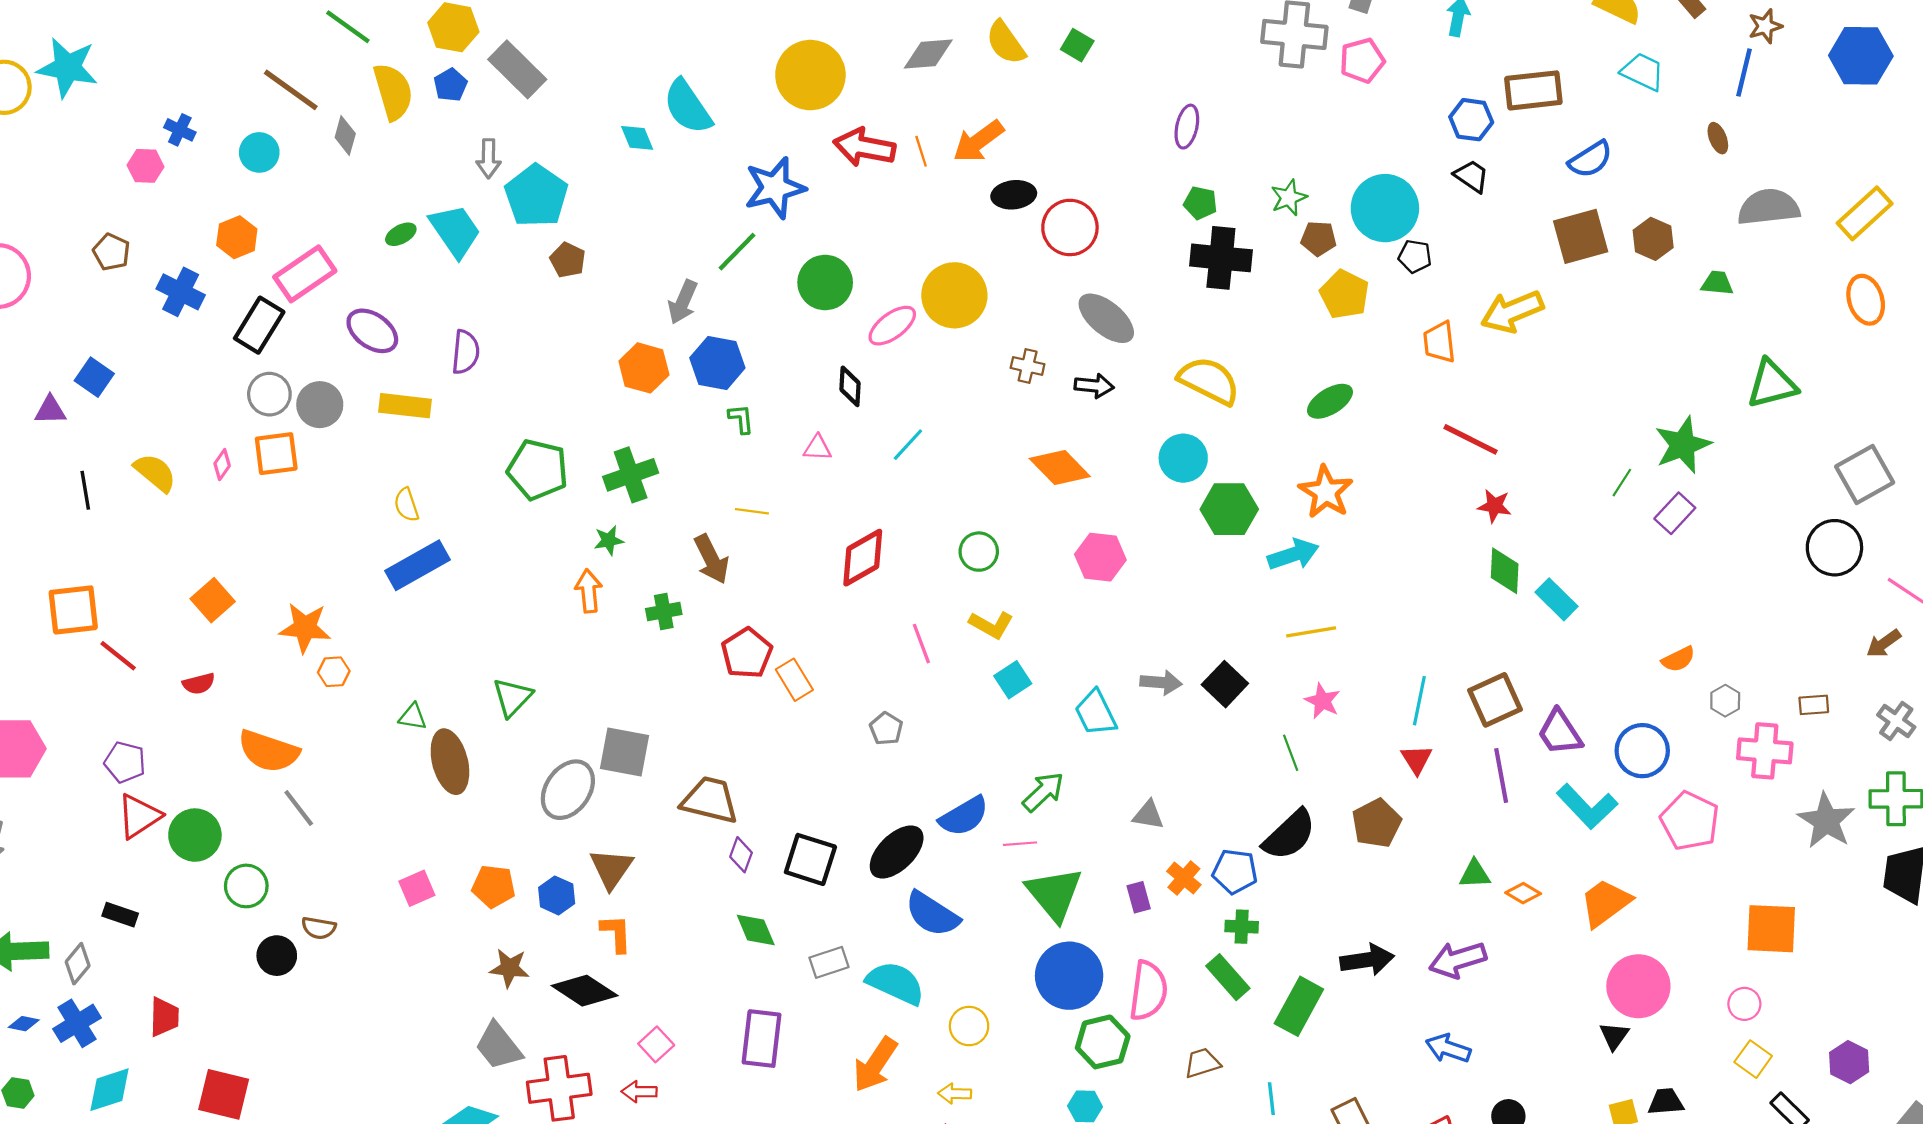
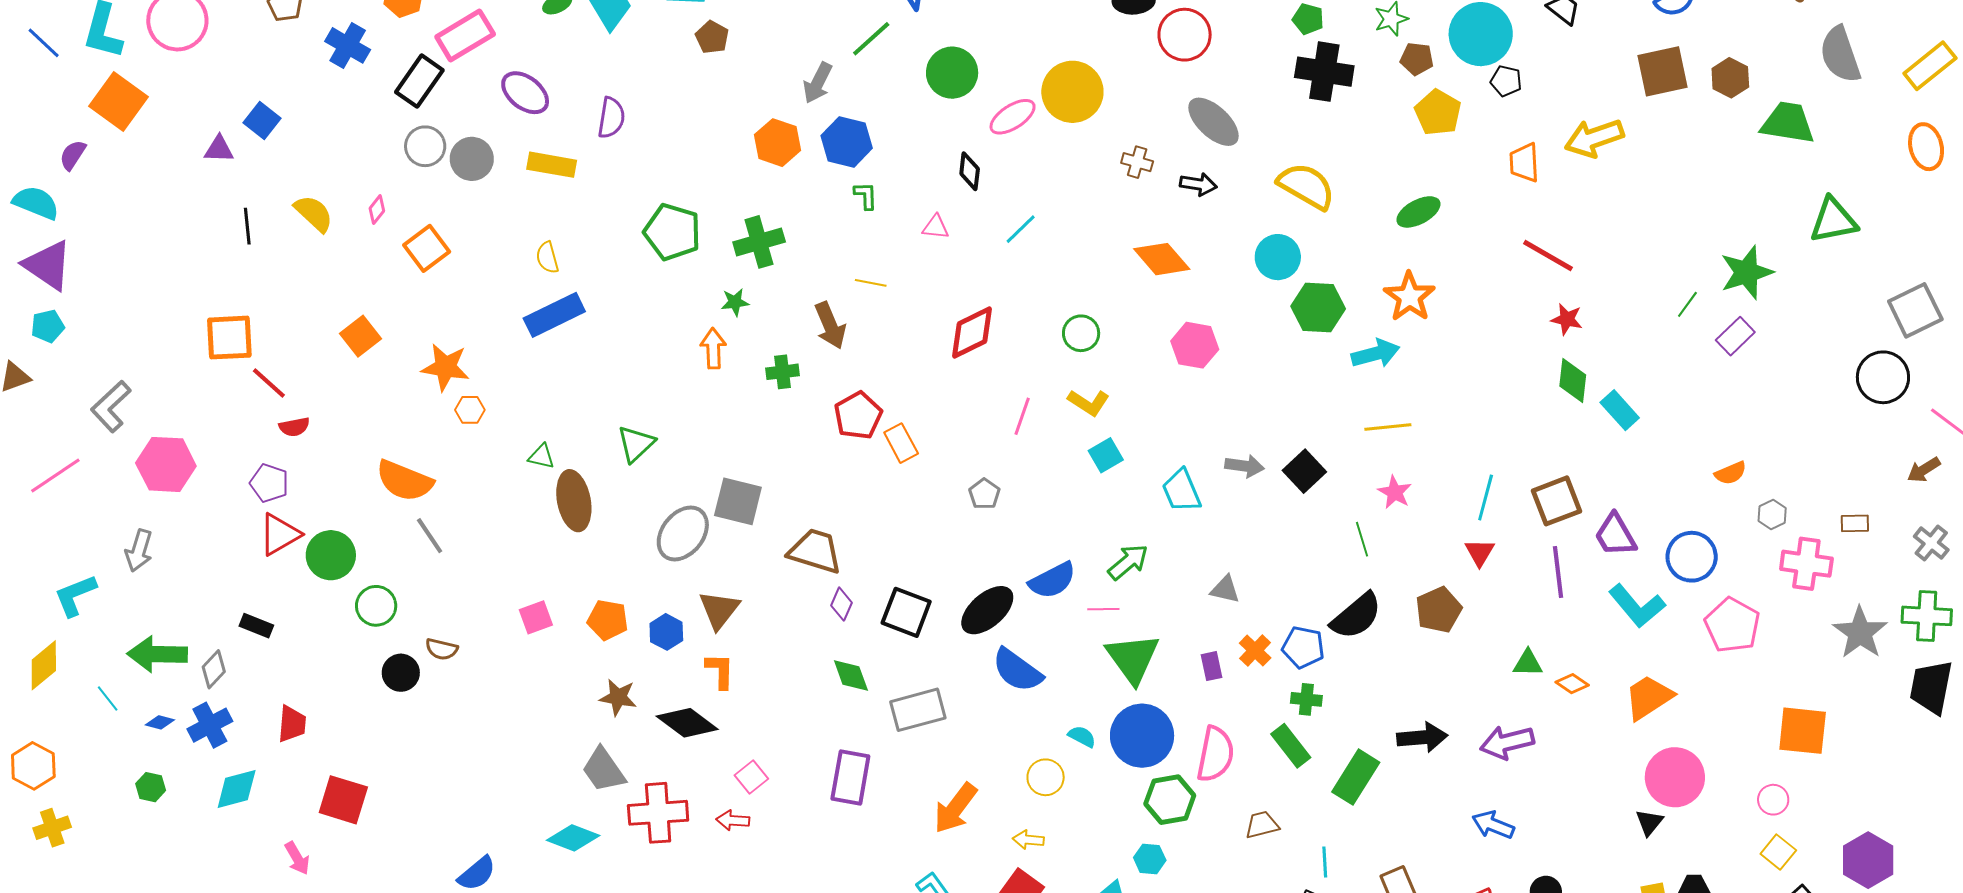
gray semicircle: (1769, 207) -> (1840, 55), turned -106
green trapezoid: (1717, 283) -> (1788, 123), size x1.8
orange square: (276, 454) -> (427, 248), moved, turned -33
pink line: (921, 644) -> (1022, 416), turned 36
red semicircle: (199, 684) -> (294, 427), moved
gray rectangle: (829, 962) -> (918, 710), size x1.5
cyan semicircle: (896, 983) -> (1082, 737), moved, size x0.5
purple hexagon: (1849, 1062) -> (1868, 860), size x1.4

